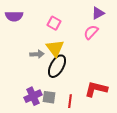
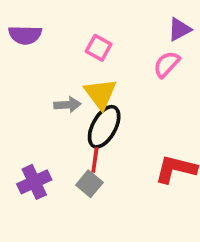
purple cross: (33, 96) -> (34, 182), moved
gray square: (49, 97) -> (89, 184), turned 32
red line: (70, 101) -> (95, 160), moved

